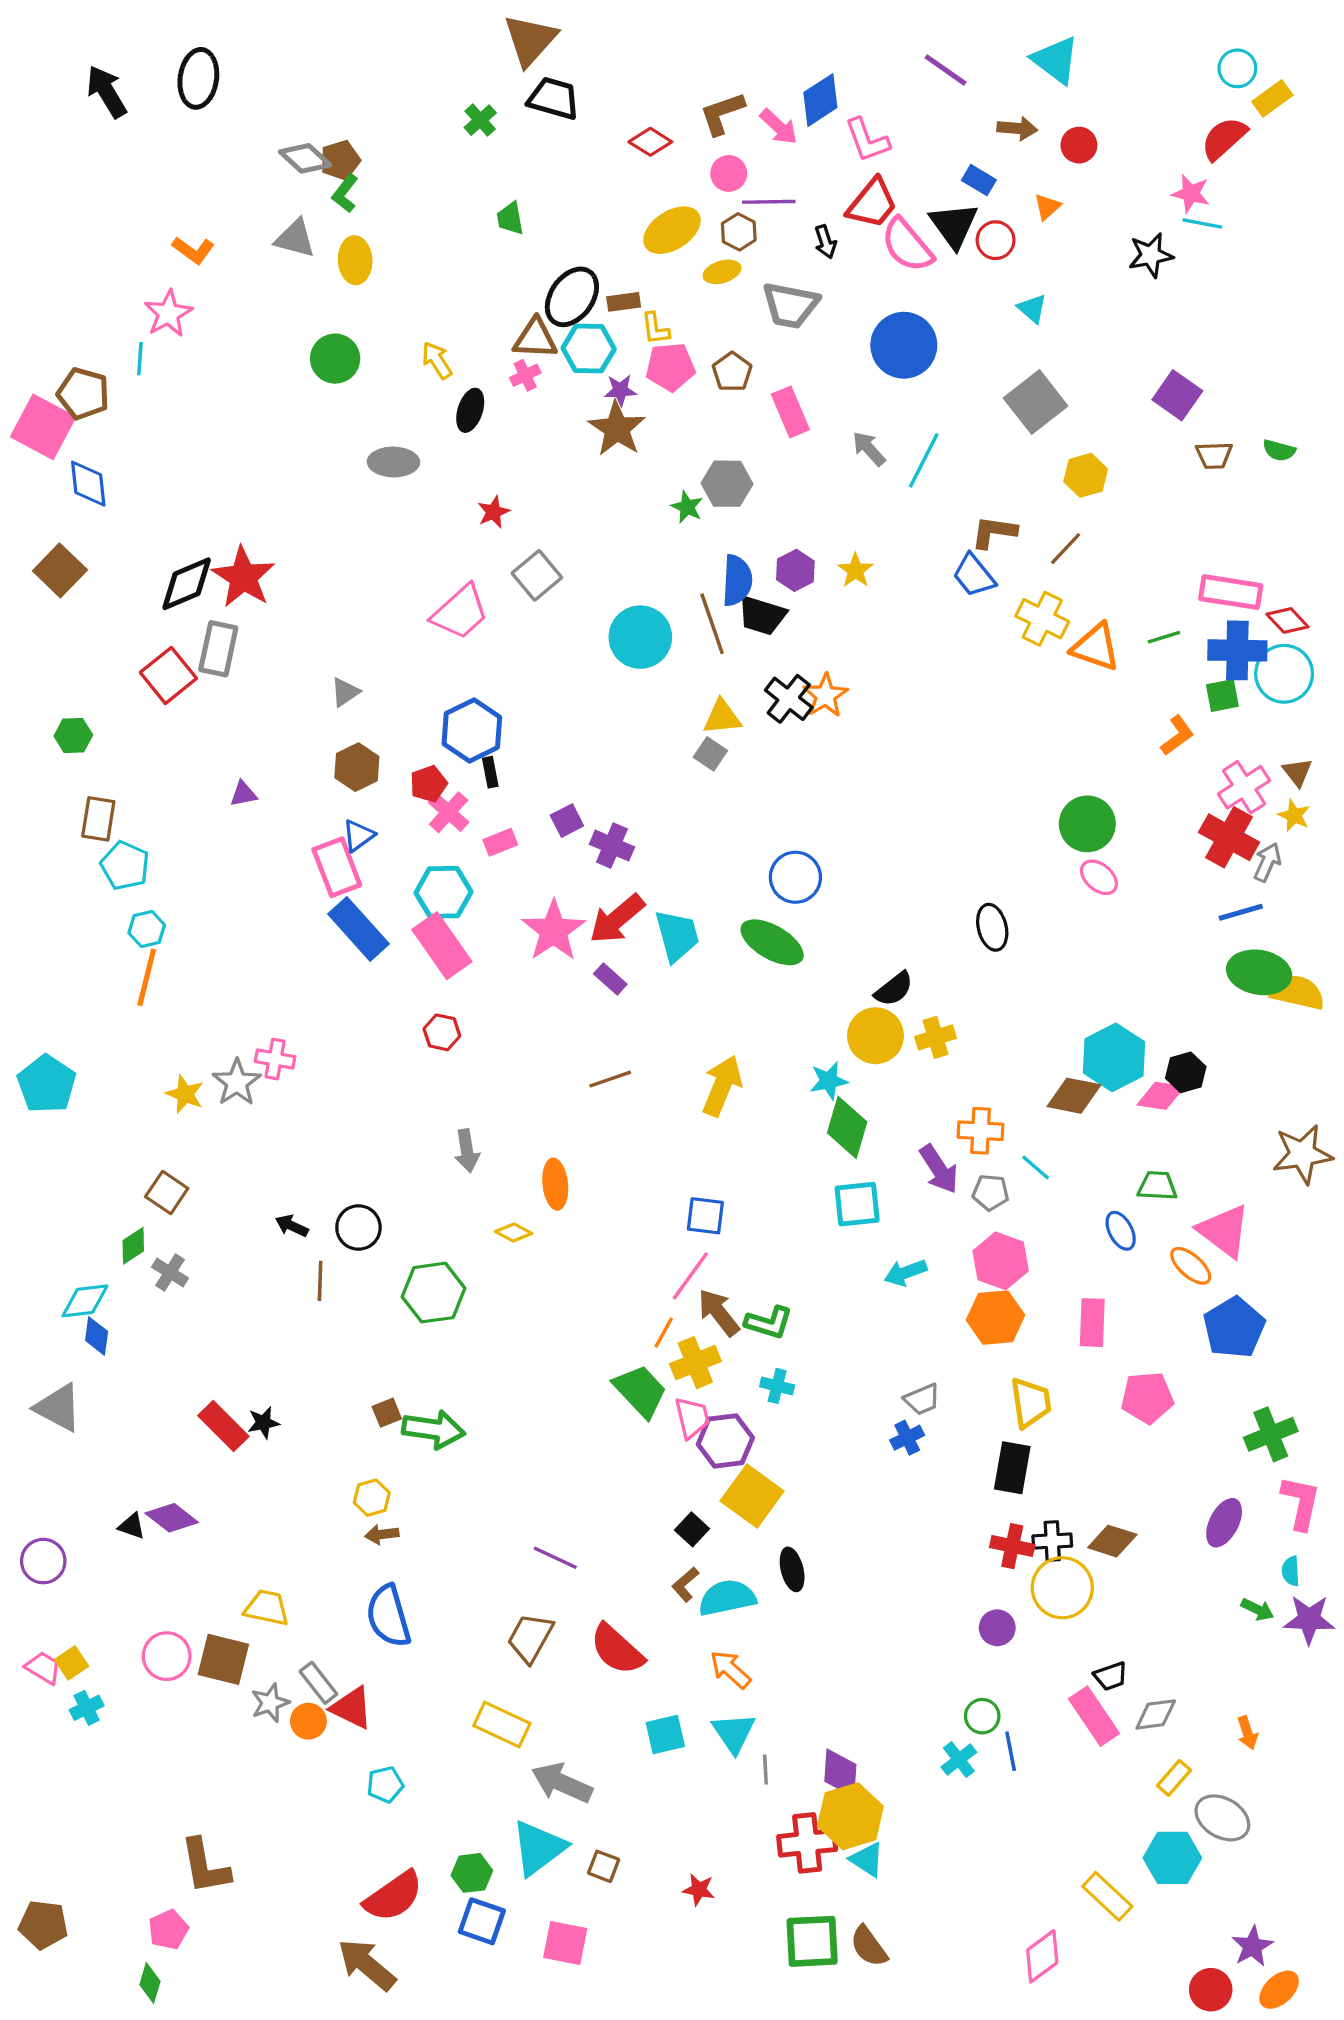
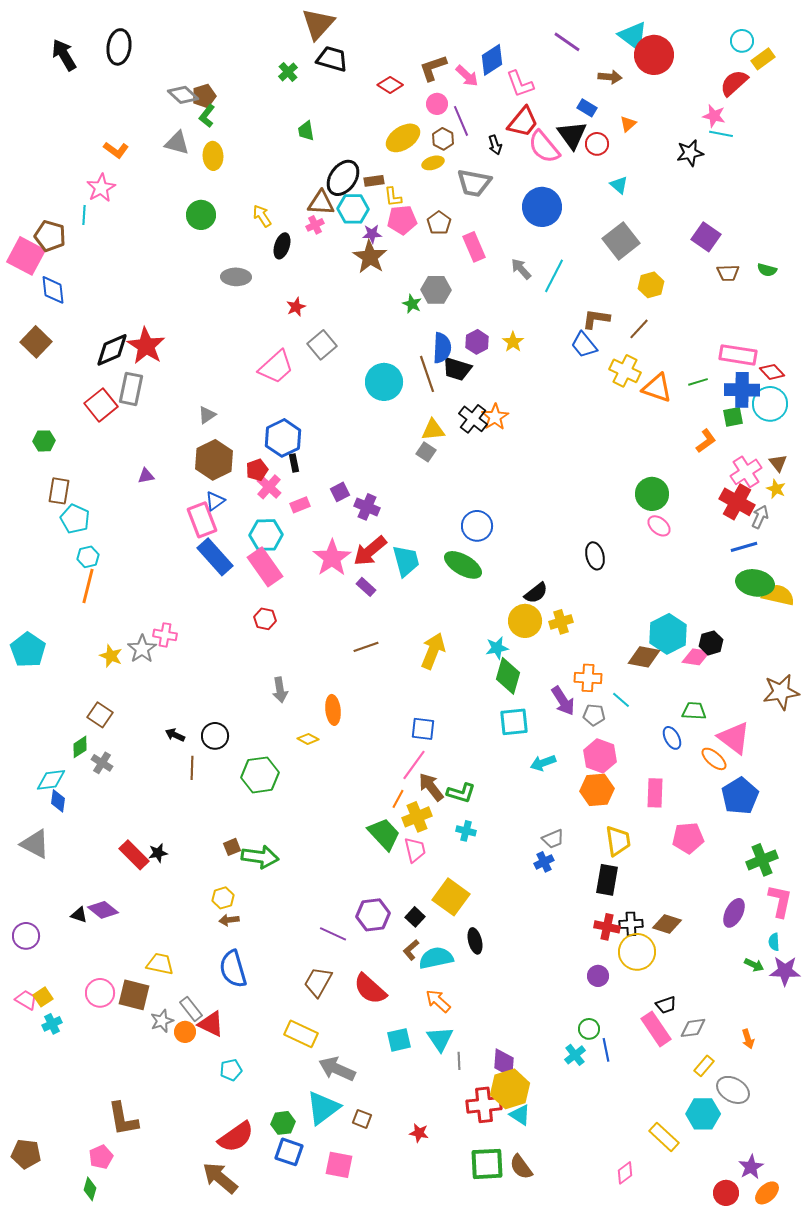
red circle: (1079, 145) -> (654, 55), moved, size x1.8
purple line: (769, 202) -> (461, 121), turned 68
brown hexagon: (357, 767) -> (214, 460), size x1.4
purple hexagon: (725, 1441) -> (373, 915), moved
pink diamond: (1042, 1956) -> (625, 1173), size x0.7

